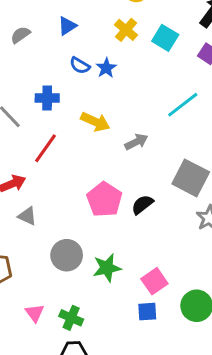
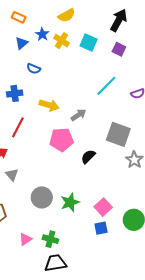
blue star: (106, 68) -> (42, 34), moved
pink pentagon: (104, 200) -> (61, 140), moved, turned -30
gray triangle: (27, 216) -> (12, 175), turned 32
pink triangle: (35, 313) -> (25, 239), turned 40

